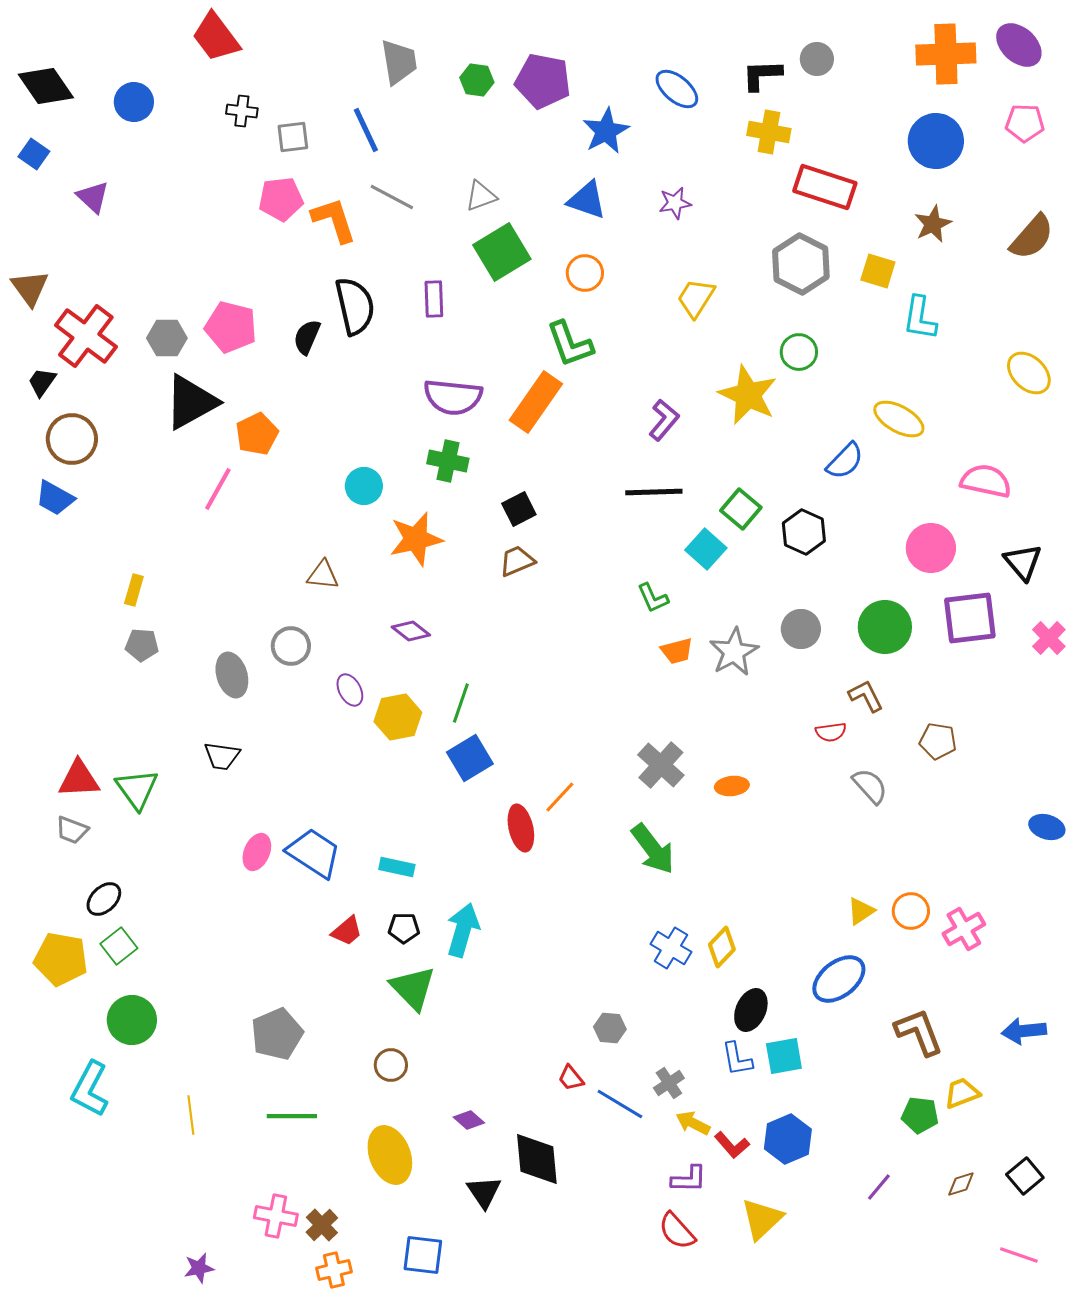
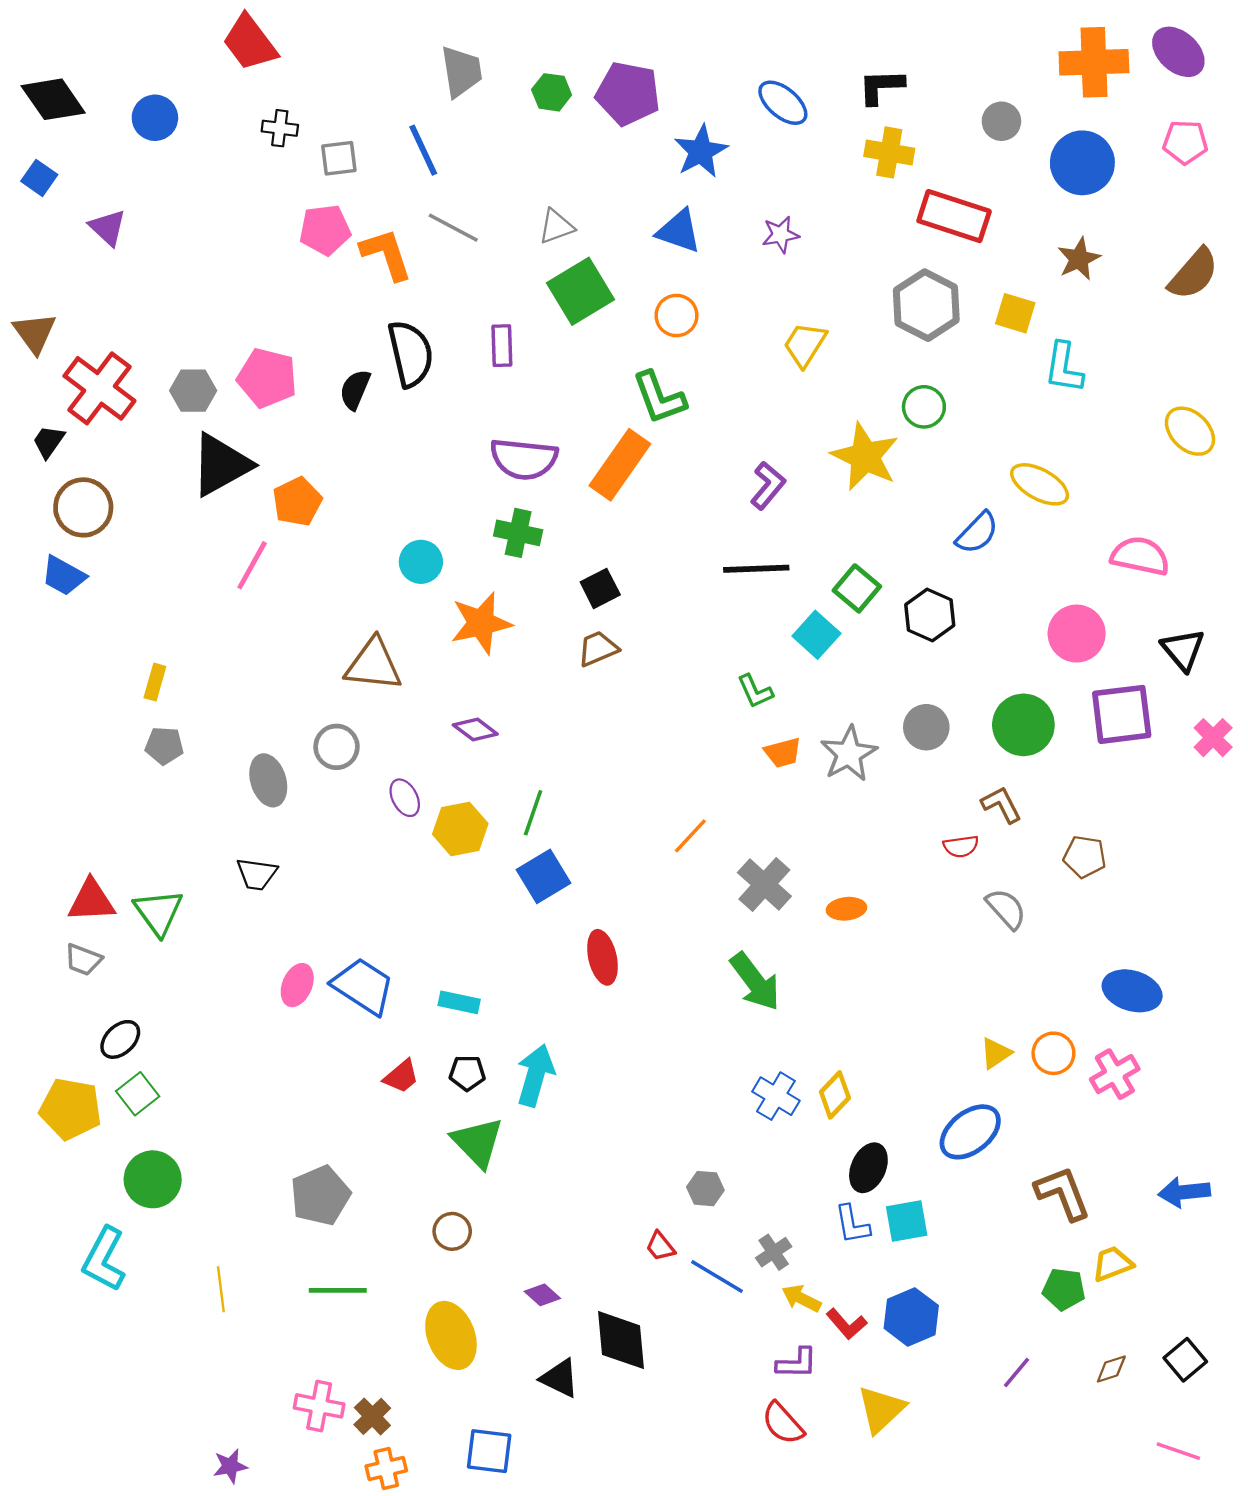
gray circle: (817, 59) -> (1001, 121), moved
brown triangle: (323, 575) -> (374, 665), size x1.6
orange line: (560, 797) -> (690, 836), moved
blue ellipse: (1047, 827) -> (1132, 991), moved, size x1.4
black triangle: (484, 1192) -> (560, 1378), turned -30

